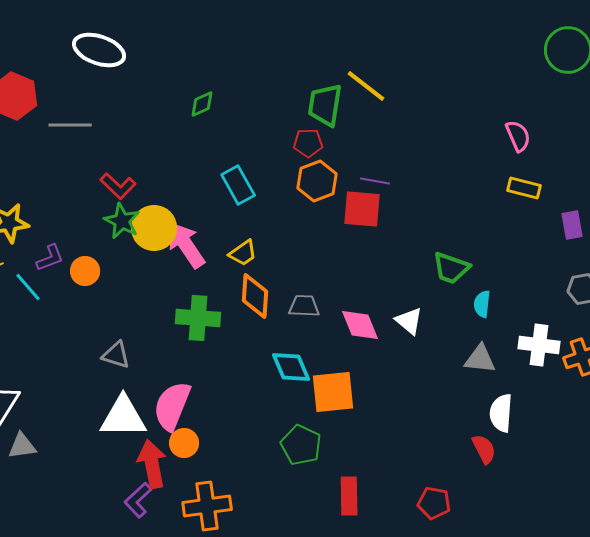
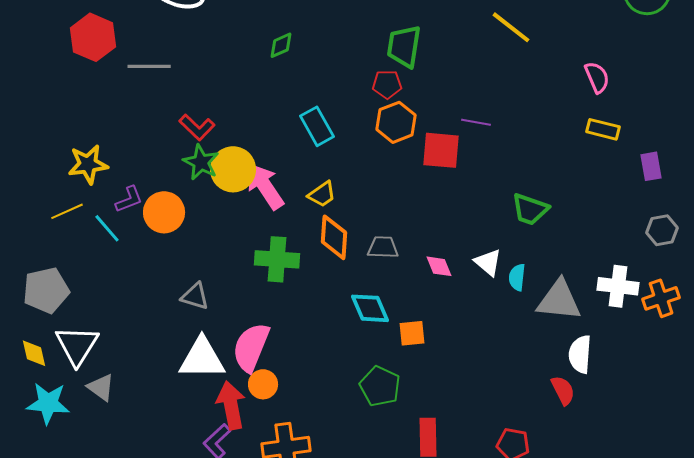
yellow line: (366, 86) -> (511, 27), moved
purple line: (375, 181) -> (476, 122), moved
orange circle: (85, 271) -> (164, 212), size x1.4
cyan semicircle: (482, 304) -> (517, 277), moved
pink diamond: (360, 325) -> (439, 266), size x0.7
gray triangle: (480, 359) -> (559, 300), size x1.4
orange square: (333, 392) -> (412, 333), size x0.6
gray triangle: (22, 446) -> (101, 387), turned 44

